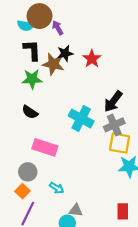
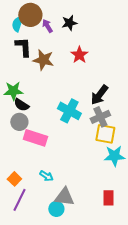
cyan semicircle: (26, 26) -> (17, 24), turned 98
black star: (65, 53) -> (69, 23), moved
green star: (32, 79) -> (13, 91), moved
gray circle: (28, 172) -> (19, 122), moved
gray triangle: (76, 210) -> (64, 197), size x1.5

